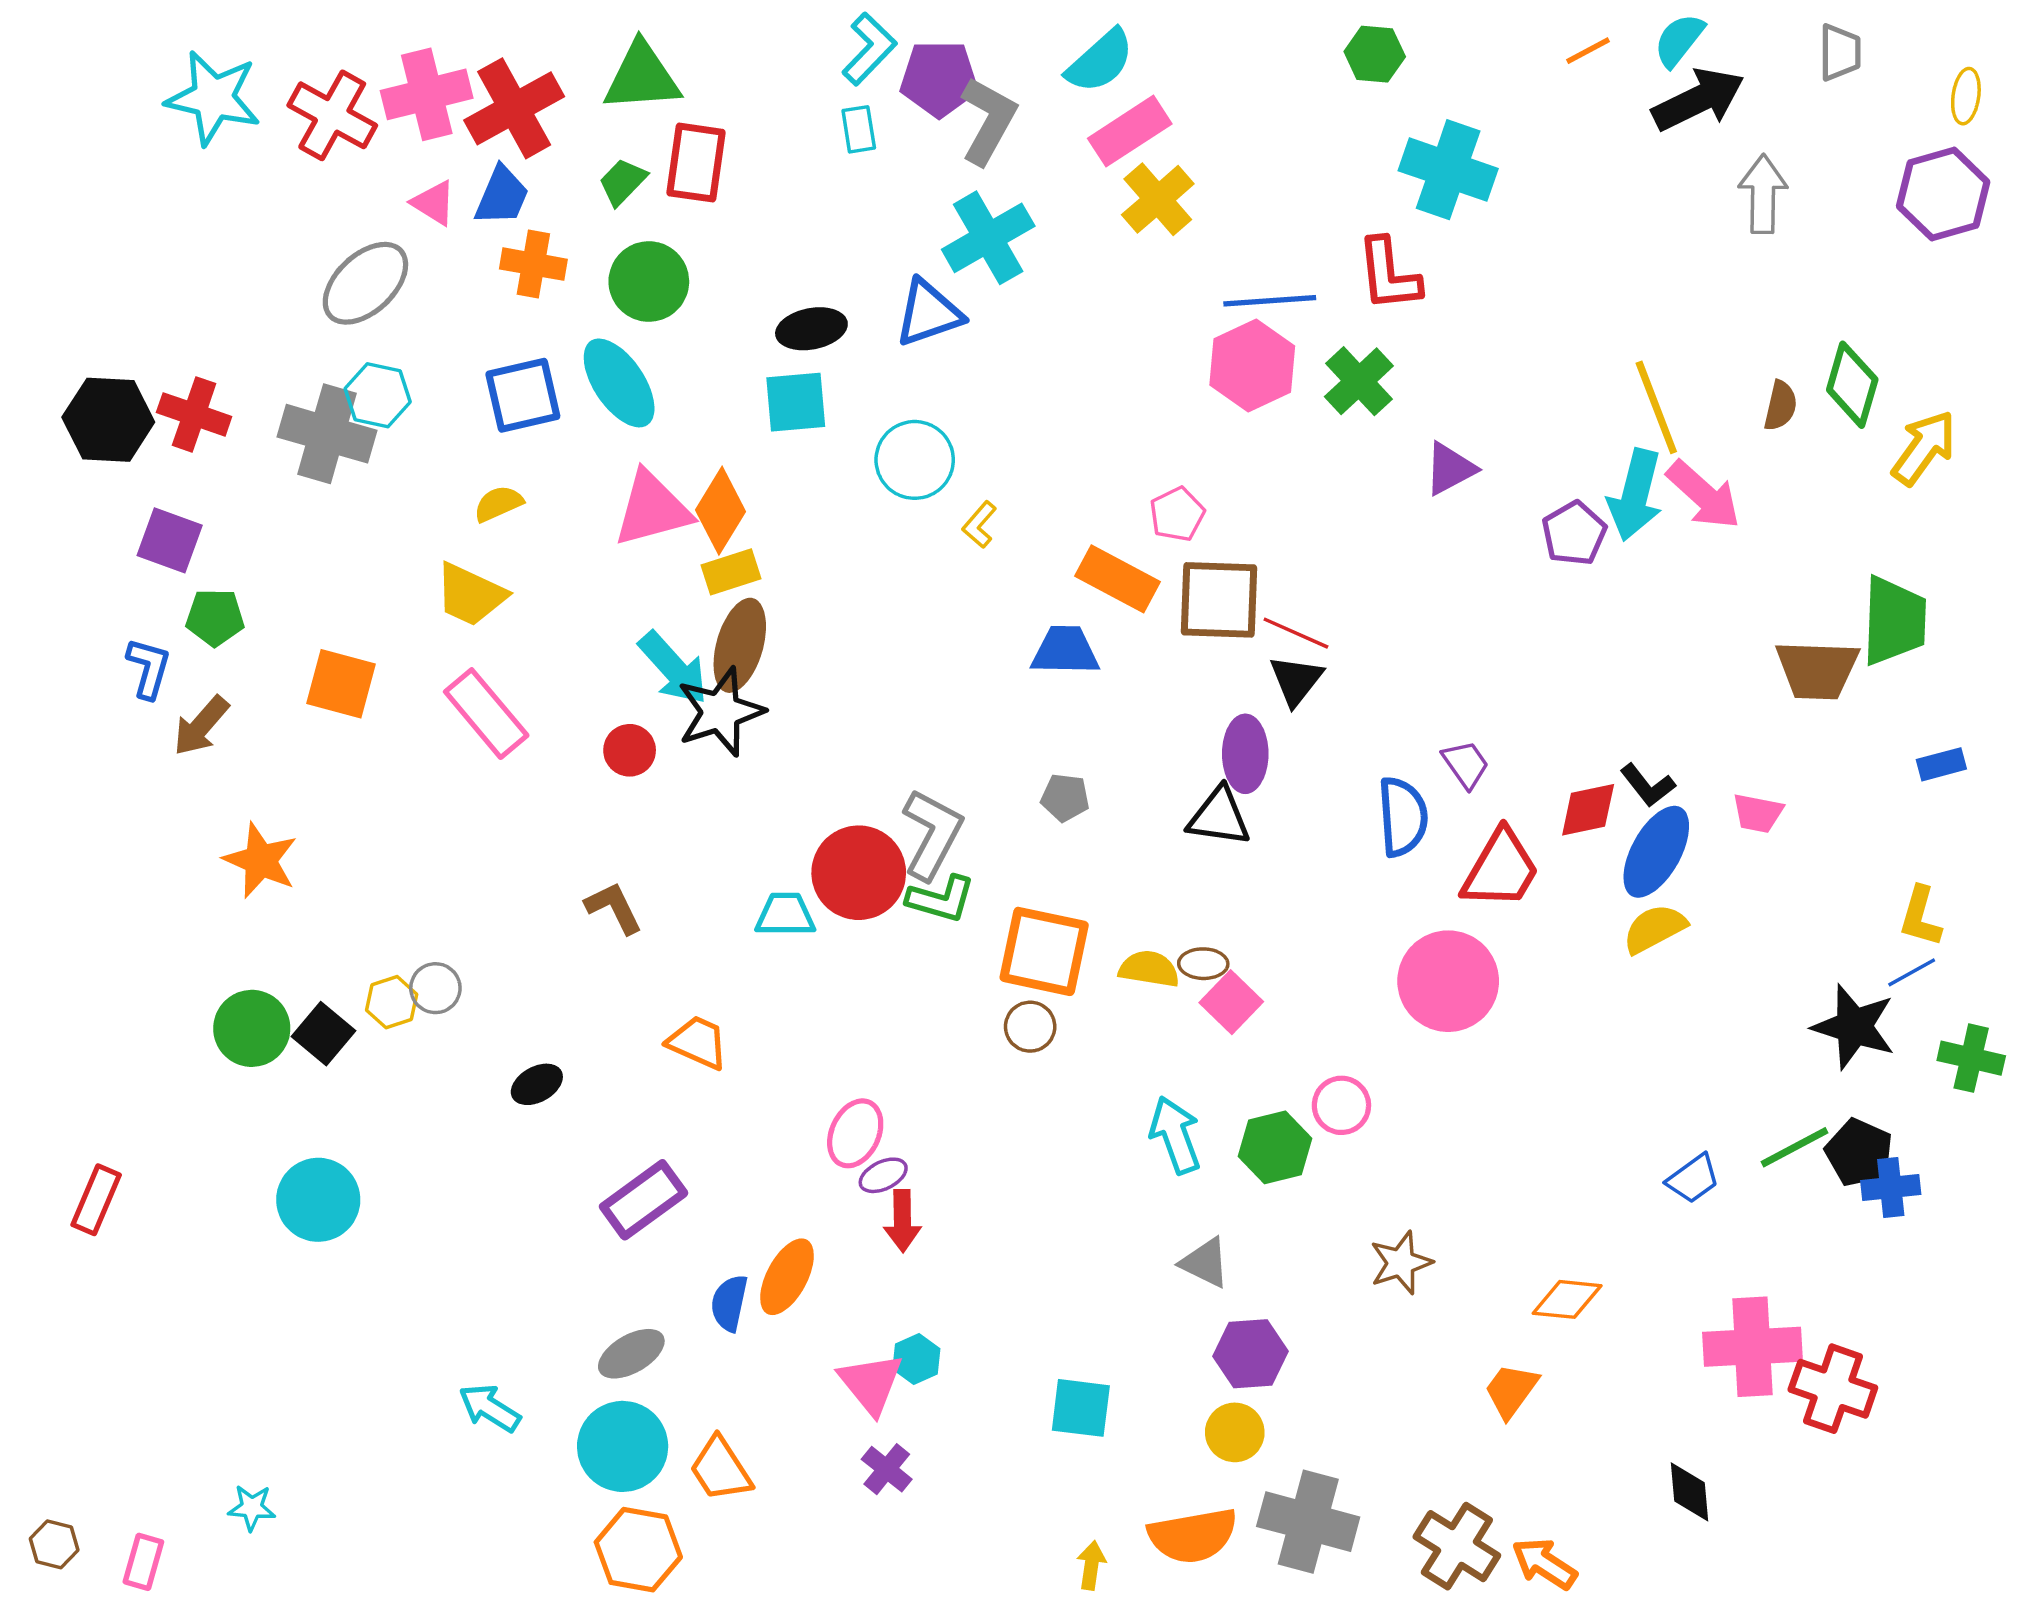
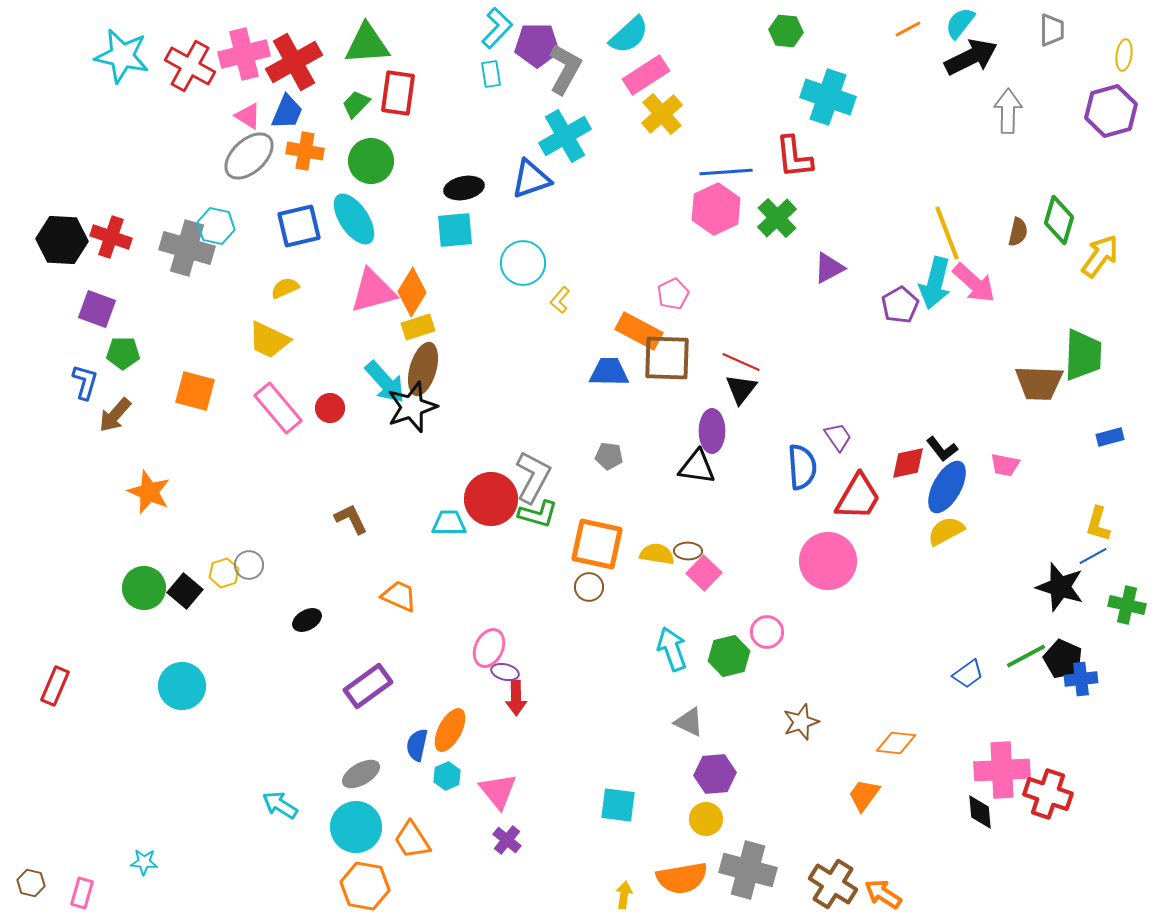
gray ellipse: (365, 283) -> (249, 156), moved
brown square: (1219, 600) -> (667, 358), moved
red circle: (630, 750) -> (330, 408), moved
purple ellipse: (883, 1175) -> (505, 672), turned 40
cyan hexagon: (916, 1359) -> (447, 776), moved
black diamond: (1690, 1492) -> (980, 812), moved

